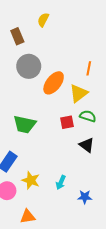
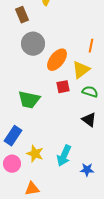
red square: (67, 122) -> (63, 87), moved
cyan arrow: (61, 182) -> (64, 156), size x1.5

